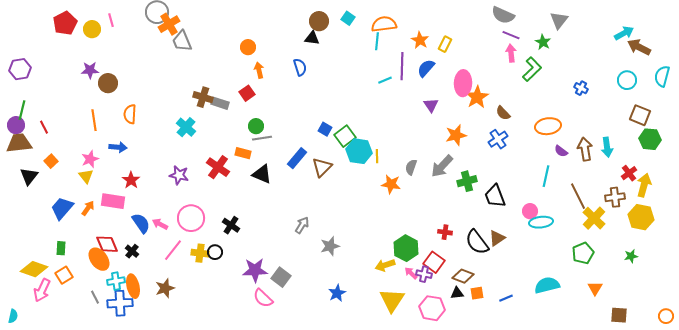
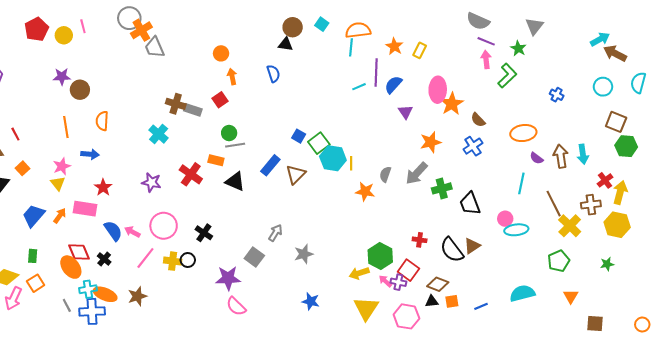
blue semicircle: (426, 68) -> (393, 85), moved
gray square: (281, 277) -> (254, 257), moved
orange ellipse: (133, 286) -> (105, 294), turned -55
blue star: (337, 293) -> (311, 301), turned -30

